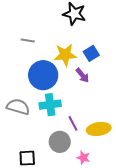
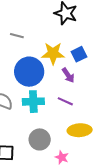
purple line: (73, 123) -> (65, 101), moved, turned -42

